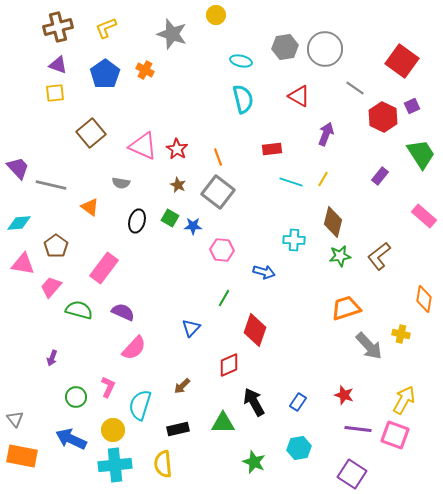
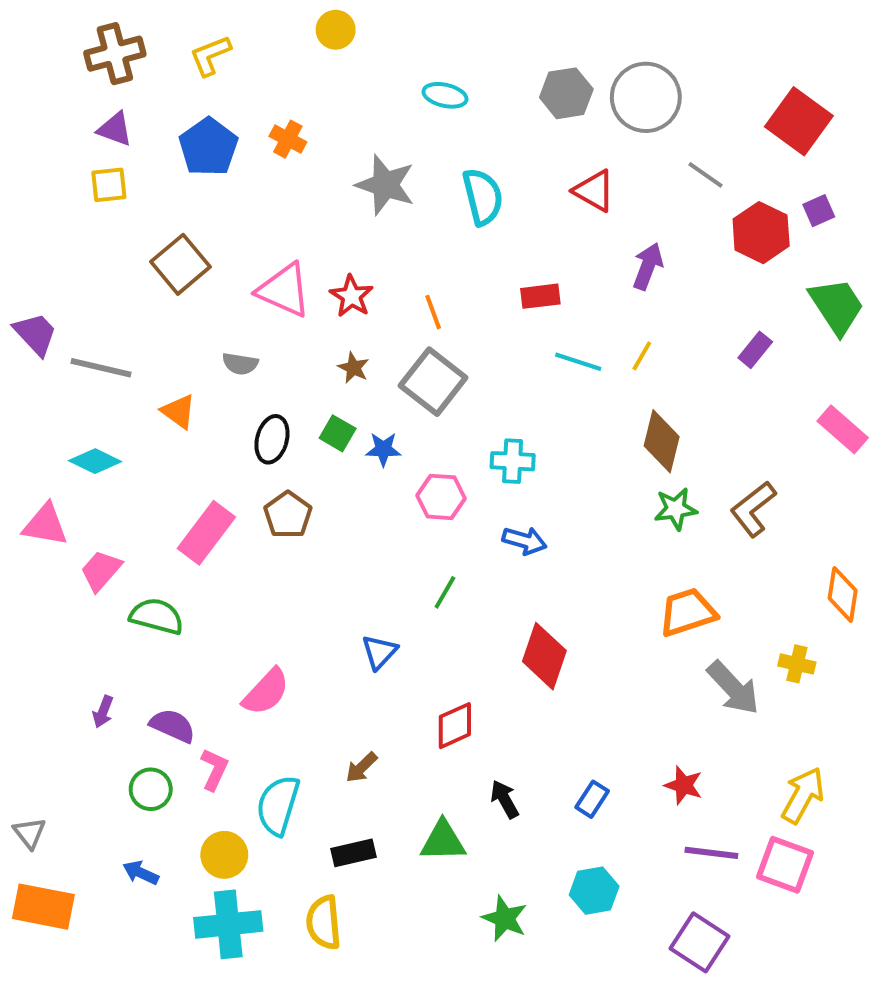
yellow circle: (216, 15) -> (336, 30), moved
gray star: (172, 34) -> (385, 185), moved
cyan ellipse: (241, 61) -> (445, 95), moved
cyan diamond: (19, 223) -> (95, 461), moved, turned 30
cyan cross: (294, 240) -> (513, 461), moved
brown pentagon: (56, 246) -> (288, 515), moved
purple semicircle: (123, 312) -> (173, 726), moved
red diamond: (255, 330) -> (544, 656), moved
black arrow: (254, 402) -> (505, 799), size x0.7
blue arrow: (71, 439) -> (141, 873), size x0.6

